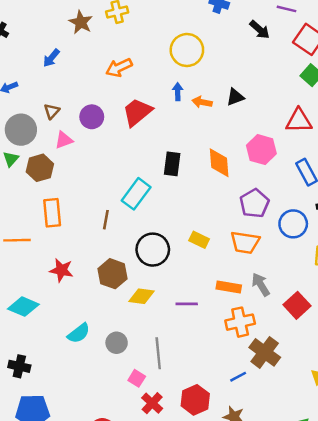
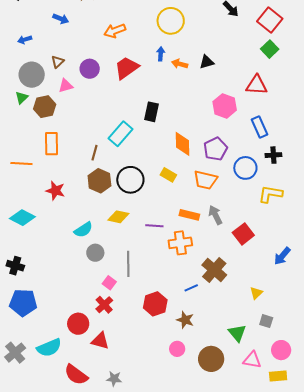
blue arrow: (51, 58) -> (61, 19), turned -112
orange diamond: (219, 163) -> (182, 144), moved
brown hexagon: (112, 274) -> (99, 181), moved
orange cross: (240, 322) -> (180, 243), moved
cyan semicircle: (79, 333) -> (83, 230), moved
red cross: (152, 403) -> (104, 305), moved

